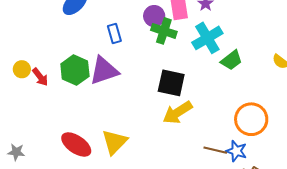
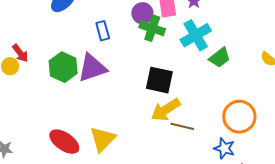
red arrow: (40, 77) -> (20, 53), moved
brown line: (215, 150) -> (182, 126), moved

